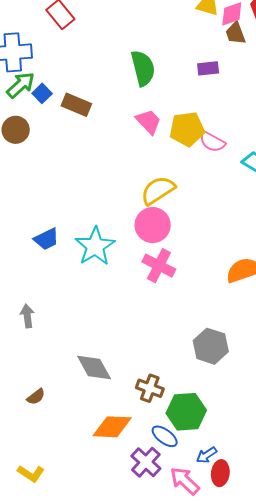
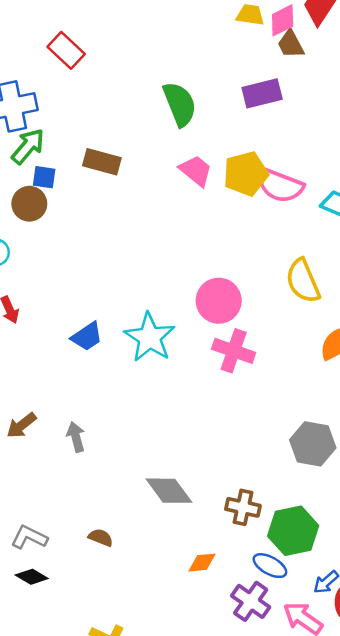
purple rectangle: (208, 68) -> (262, 93), size x1.4
blue square: (42, 93) -> (44, 177), moved, turned -30
pink semicircle: (212, 142) -> (280, 185), size x1.4
yellow semicircle: (158, 190) -> (303, 281), moved, turned -72
brown semicircle: (36, 397) -> (101, 538), turned -114
orange diamond: (112, 427) -> (202, 563), size x0.6

